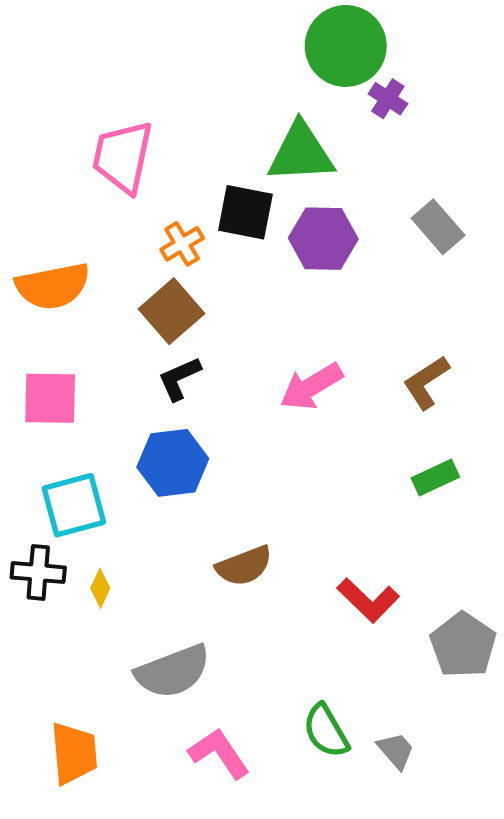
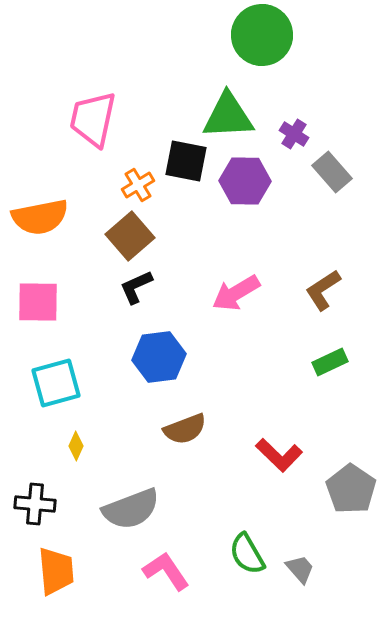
purple cross: (388, 99) -> (294, 134), moved
blue hexagon: (173, 463) -> (159, 357), moved
black cross: (38, 572) -> (35, 504), moved

